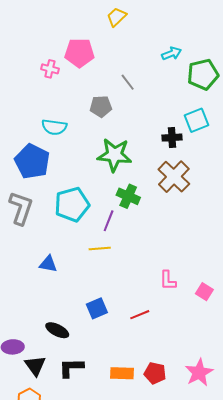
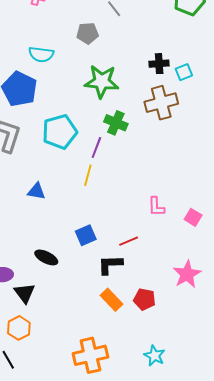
cyan square: (197, 120) -> (184, 72), moved, size x0.7
brown cross: (174, 177) -> (161, 103), turned 32
yellow line: (100, 248) -> (88, 175), turned -70
black L-shape: (71, 368) -> (110, 265), moved
pink star: (199, 372) -> (187, 274), moved
orange rectangle: (122, 373) -> (111, 300), turned 45

